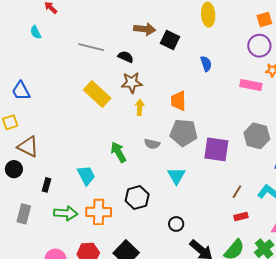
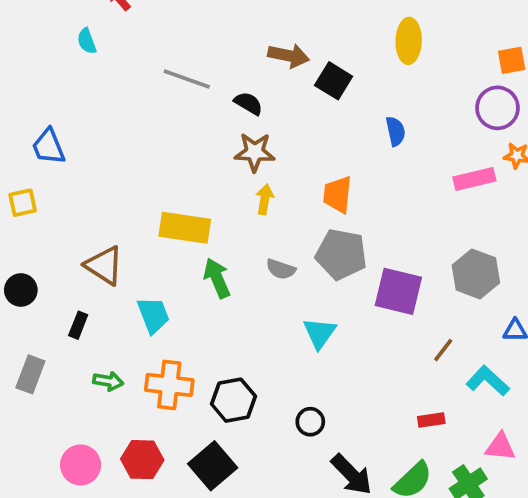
pink rectangle: (251, 85) -> (474, 179), turned -30
yellow rectangle: (97, 94) -> (185, 228), moved, turned -40
brown triangle: (28, 147) -> (104, 265), moved
brown line: (237, 192) -> (443, 350), moved
black hexagon: (137, 197) -> (233, 400), moved
green arrow: (66, 213) -> (108, 381), size x0.7

